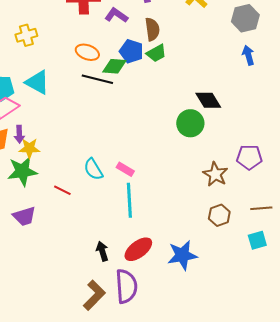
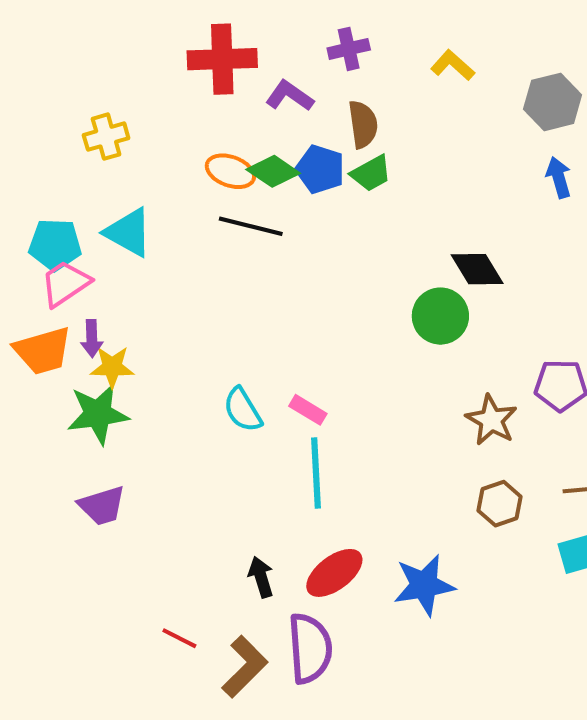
green diamond: (114, 66) -> (273, 171), moved, turned 30
red line: (62, 190) -> (179, 638), moved

